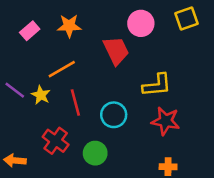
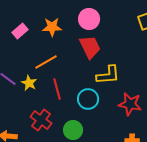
pink circle: (141, 23) -> (89, 19), moved
yellow L-shape: (157, 85) -> (108, 75), moved

